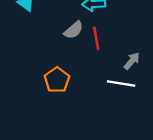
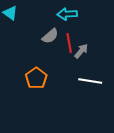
gray arrow: (132, 61) -> (81, 51), moved

